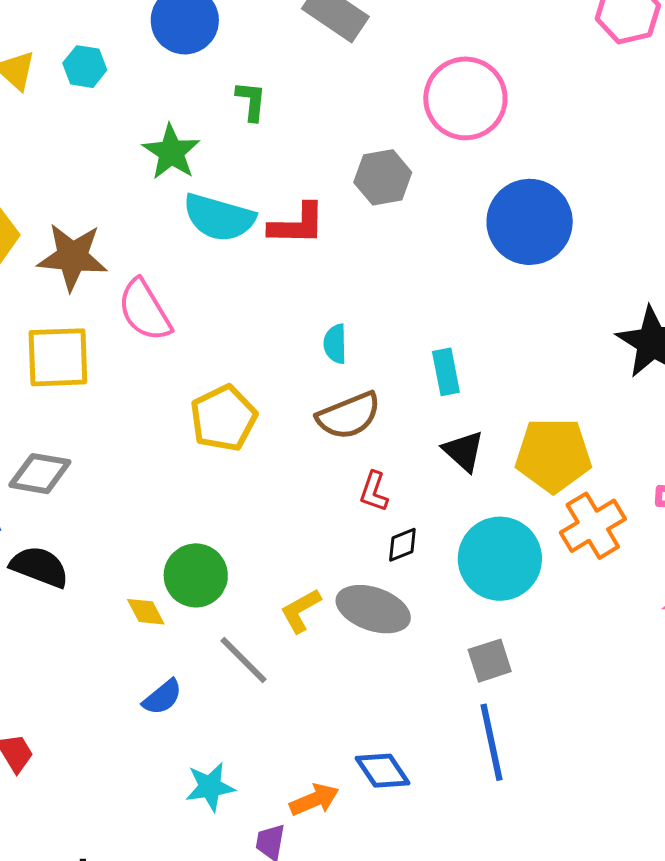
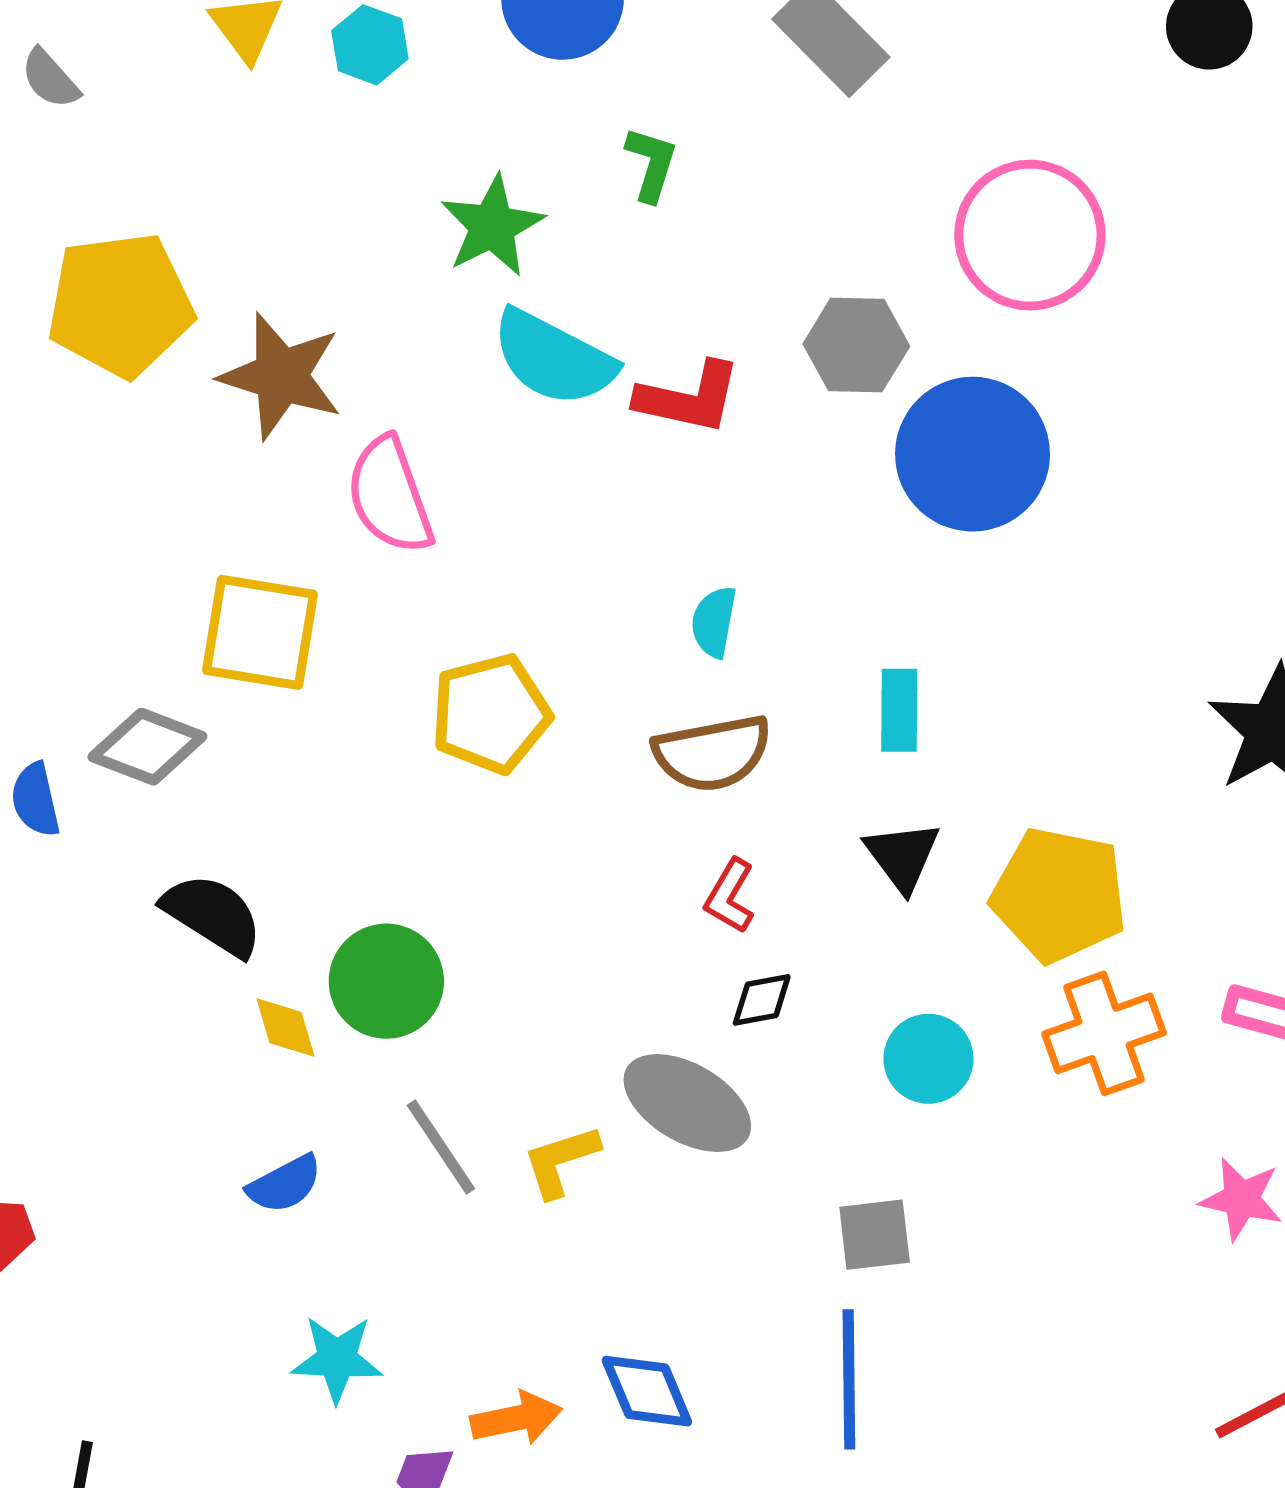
blue circle: (530, 222) -> (973, 454), moved
yellow square: (58, 357) -> (260, 632), moved
cyan circle: (500, 559) -> (928, 1059), size x0.6
black semicircle: (39, 567) -> (213, 915), moved
yellow L-shape: (301, 611) -> (561, 1161), moved

